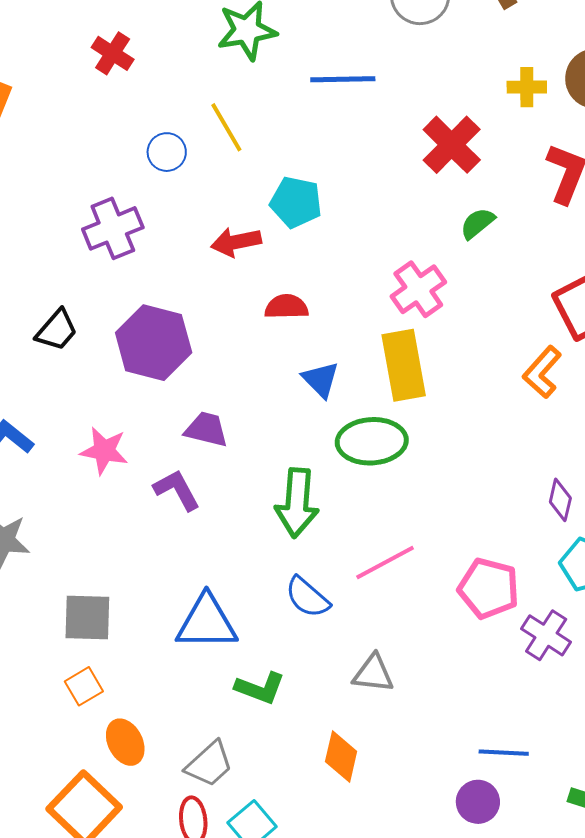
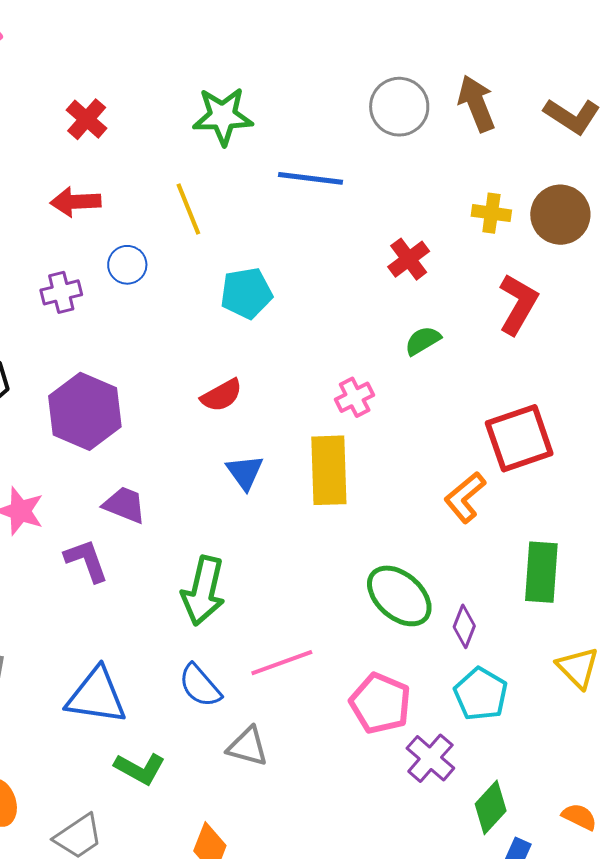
red cross: (452, 145) -> (409, 259), size x0.7
blue circle: (167, 152) -> (127, 265), moved
cyan pentagon: (296, 202) -> (246, 293), turned -30
purple cross: (113, 228) -> (61, 292), size x0.7
red arrow: (236, 242) -> (76, 202), moved
pink cross: (418, 289) -> (355, 397), size x0.7
red semicircle: (286, 307) -> (222, 395), turned 144
green ellipse: (372, 441) -> (399, 596), moved, turned 36
gray triangle: (373, 674) -> (248, 747), moved

